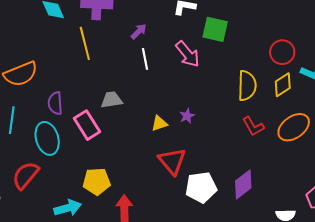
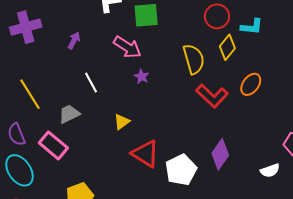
yellow line: (85, 43) -> (30, 94), moved
white line: (145, 59) -> (91, 83), moved
purple star: (187, 116) -> (142, 76), moved
red L-shape: (253, 126) -> (212, 96), size x1.4
orange ellipse: (294, 127) -> (251, 84), size x0.7

